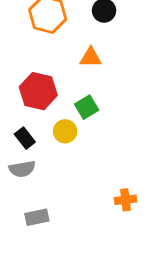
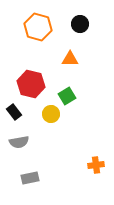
black rectangle: (25, 138) -> (14, 112), moved

